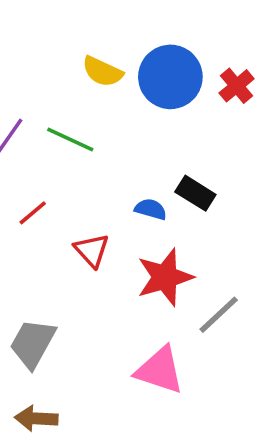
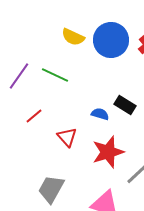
gray trapezoid: (33, 343) -> (51, 189), moved

